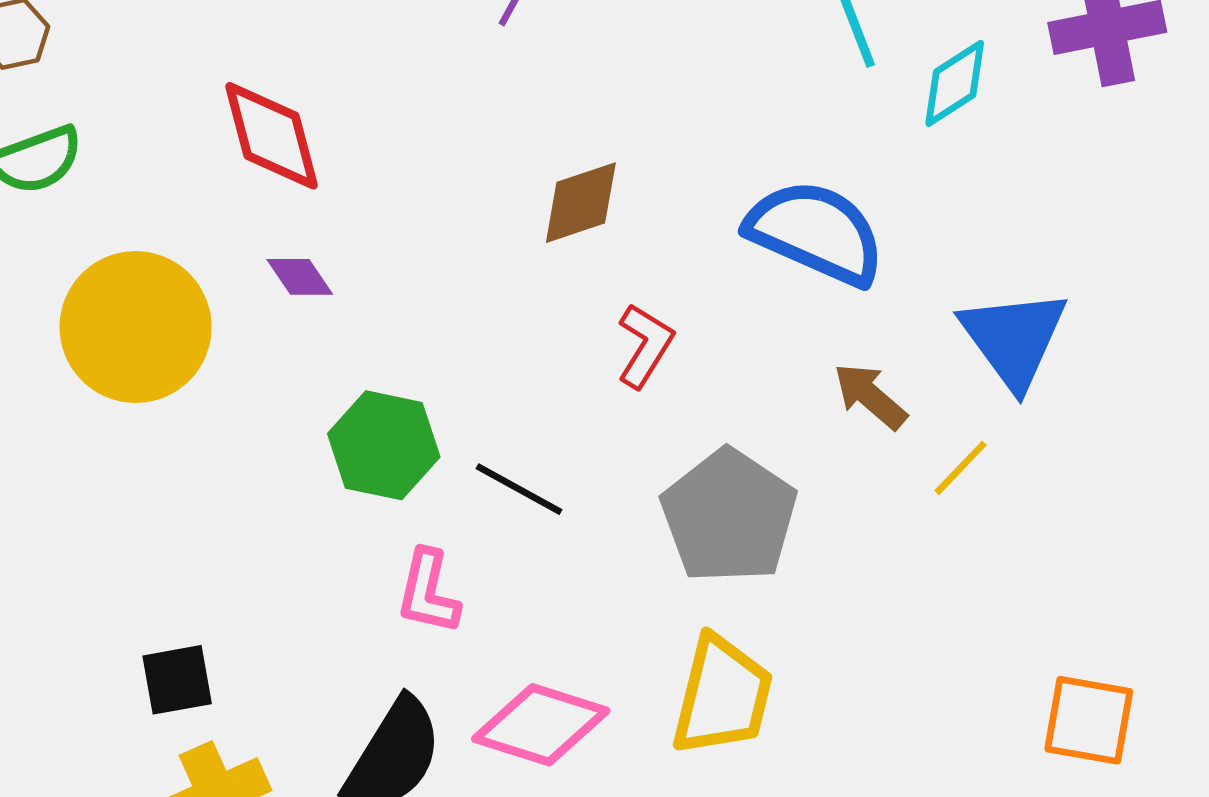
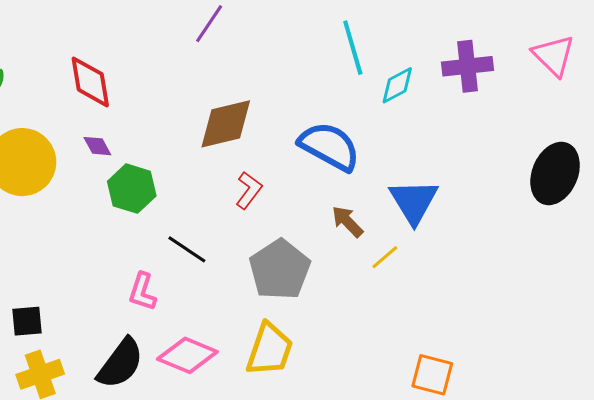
brown diamond: (581, 203) -> (226, 124), size x1.4
green hexagon: (384, 445) -> (132, 189), moved

